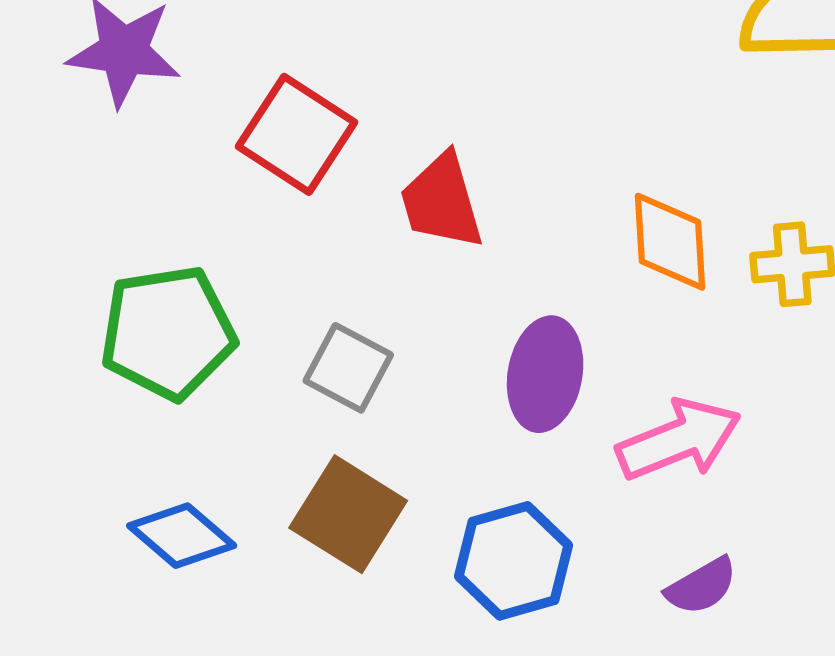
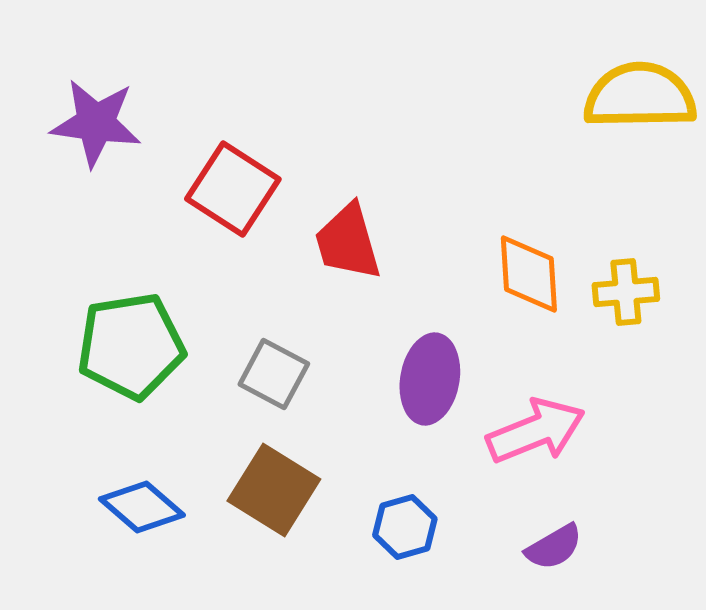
blue hexagon: (514, 561) -> (405, 527), size x0.7

